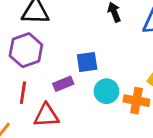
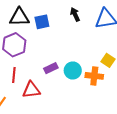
blue square: (87, 62) -> (42, 22), moved
purple rectangle: (63, 84) -> (51, 68), moved

